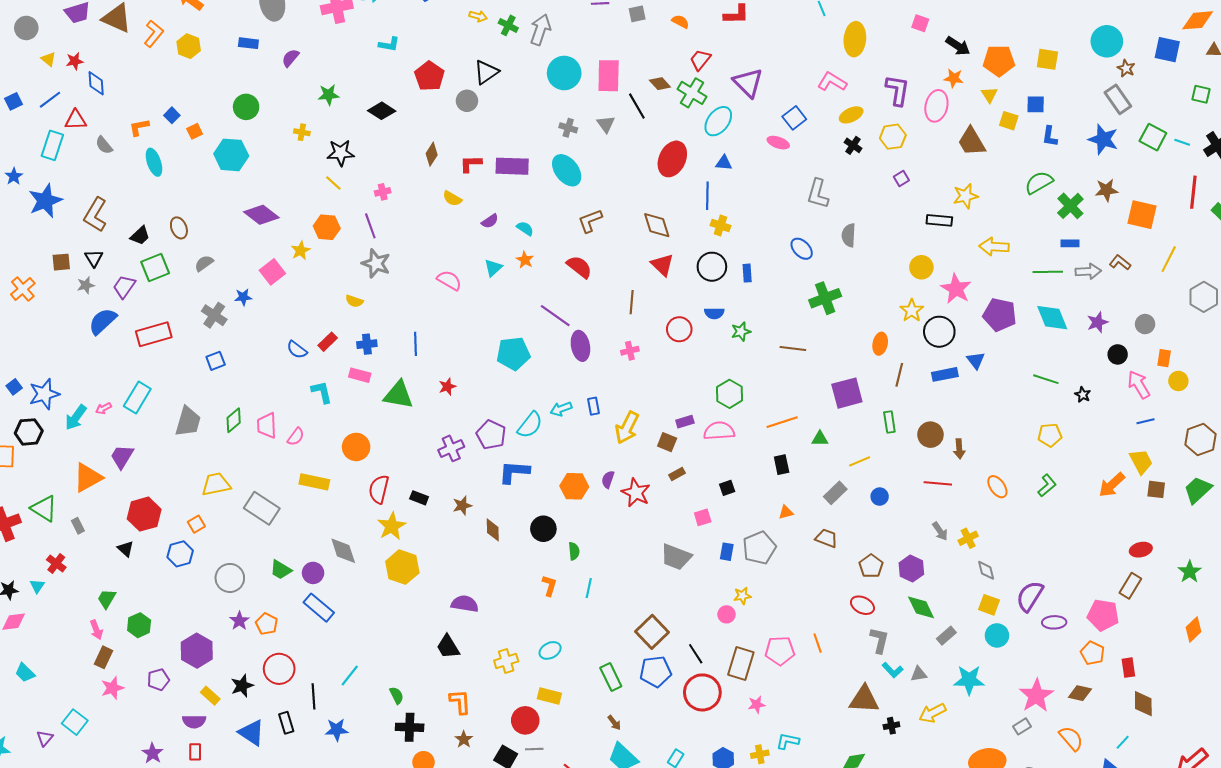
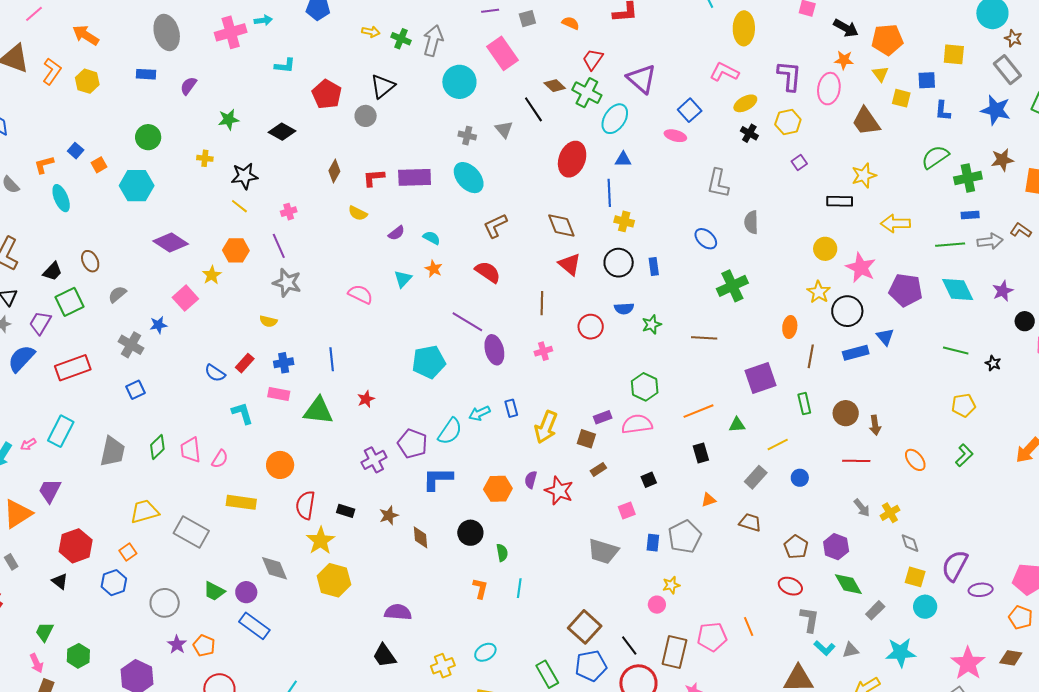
yellow square: (1047, 59) -> (954, 54), moved
pink rectangle: (609, 76) -> (503, 53), moved, turned -32
green cross: (1070, 206) -> (968, 178), turned 36

